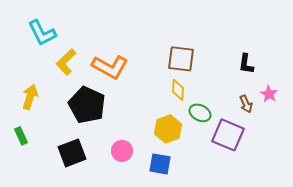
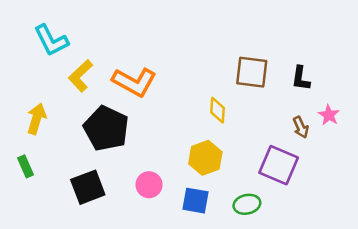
brown square: (181, 59) -> (252, 72), moved
green ellipse: (200, 113) -> (247, 204), moved, turned -40

